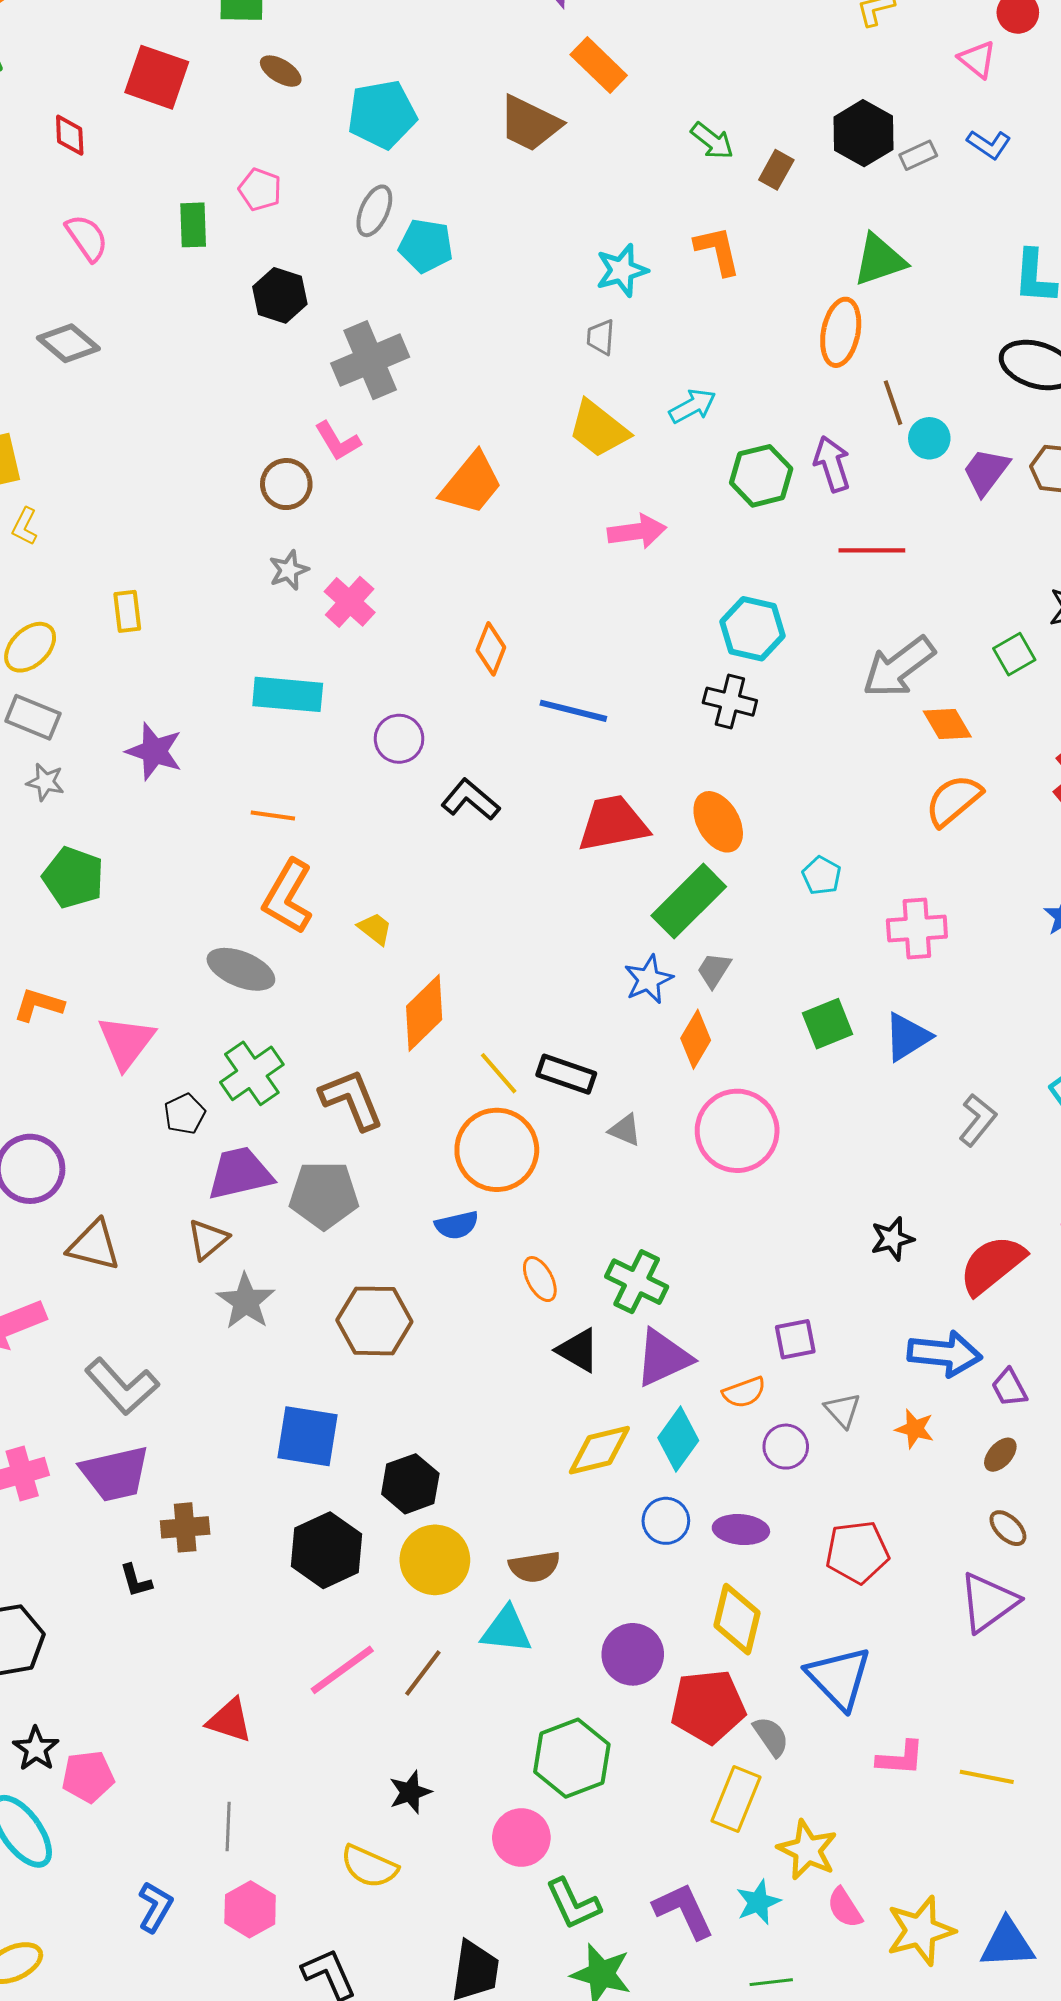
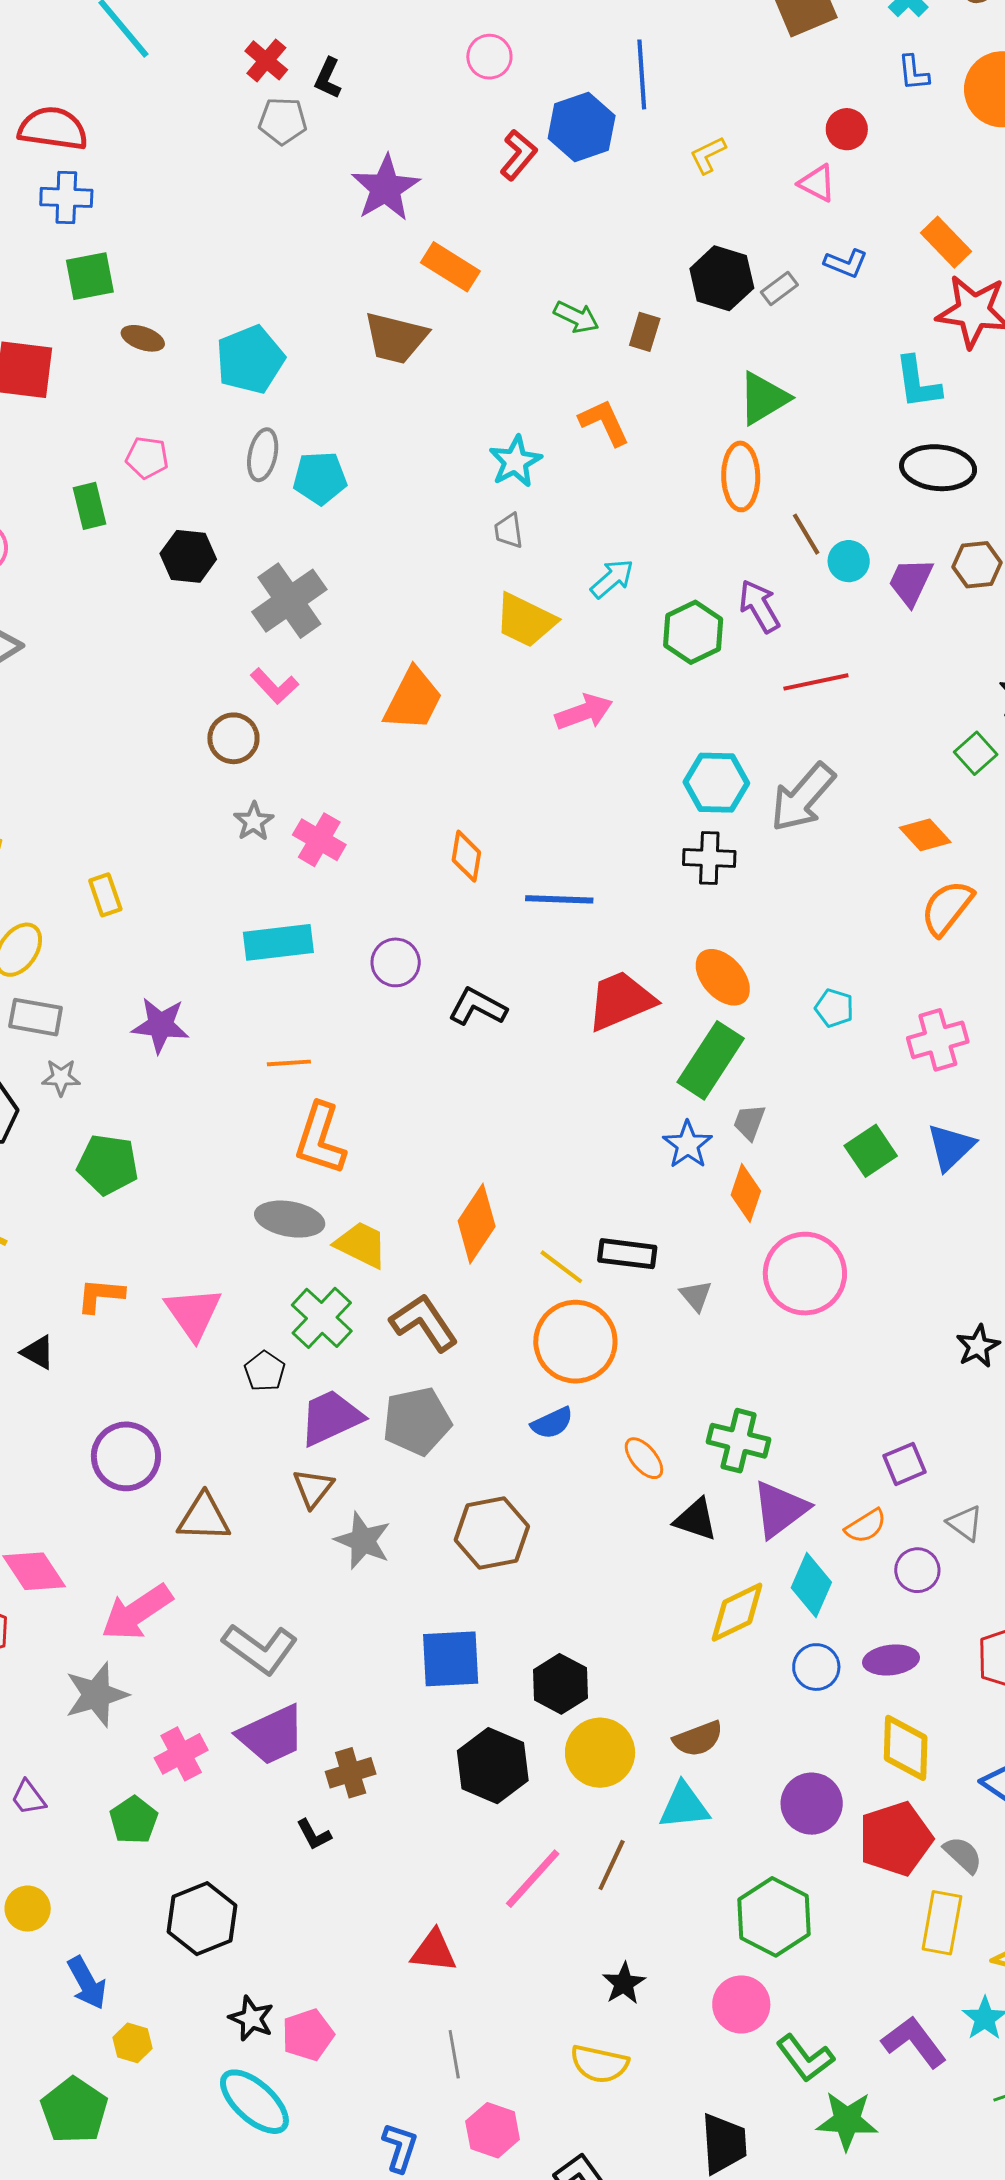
gray arrow: (899, 667) -> (803, 797), moved
yellow trapezoid: (375, 929) -> (361, 1245), moved, size x1.5
gray triangle: (625, 1130) -> (696, 1296), turned 39

